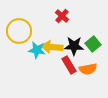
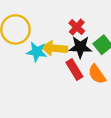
red cross: (62, 16) -> (77, 27), moved
orange semicircle: (88, 69) -> (97, 74), turned 66

